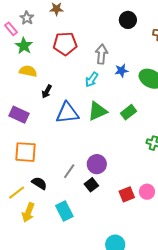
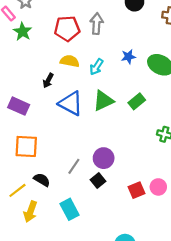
gray arrow: (101, 54) -> (97, 24), moved
yellow semicircle: (28, 71) -> (70, 61), moved
blue triangle: (67, 113) -> (71, 103), turned 35

